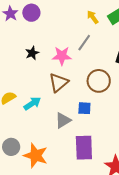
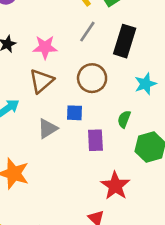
gray line: (84, 43) -> (87, 32), moved
purple rectangle: (84, 148) -> (95, 140), moved, size x0.7

